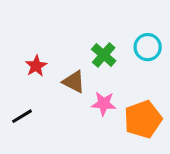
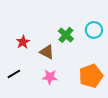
pink star: (104, 104) -> (50, 77), moved

